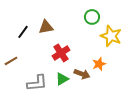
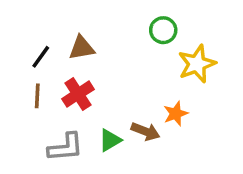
yellow star: (111, 36) -> (197, 64), turned 30
red cross: (61, 53) -> (78, 94), moved
brown line: (11, 61) -> (37, 96), moved, turned -56

